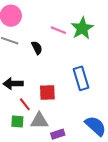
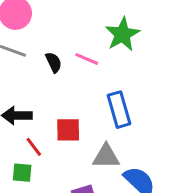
pink line: (58, 30) -> (87, 59), moved
gray triangle: (39, 121) -> (106, 156), moved

